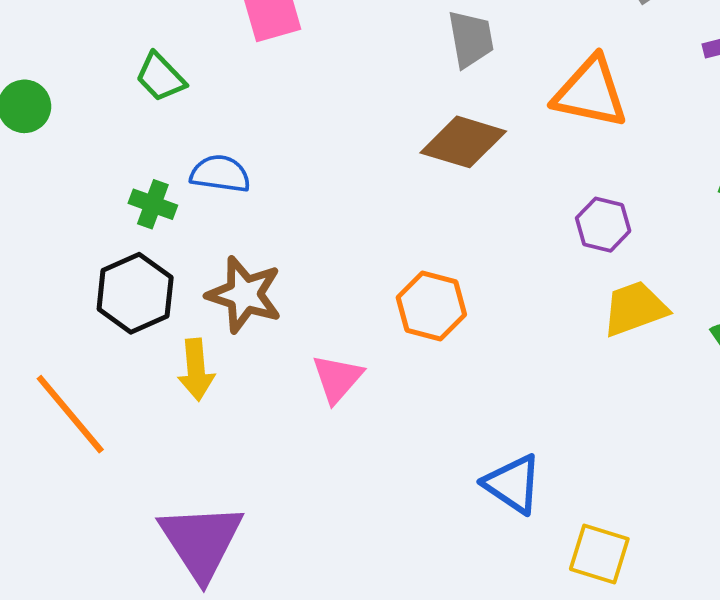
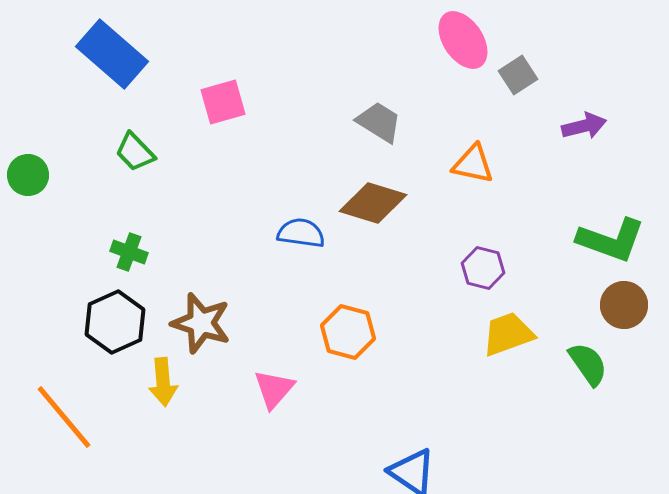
gray trapezoid: (471, 39) -> (379, 122), turned -48
orange triangle: (590, 92) -> (473, 164), size x0.7
blue semicircle: (220, 174) -> (301, 233), moved

